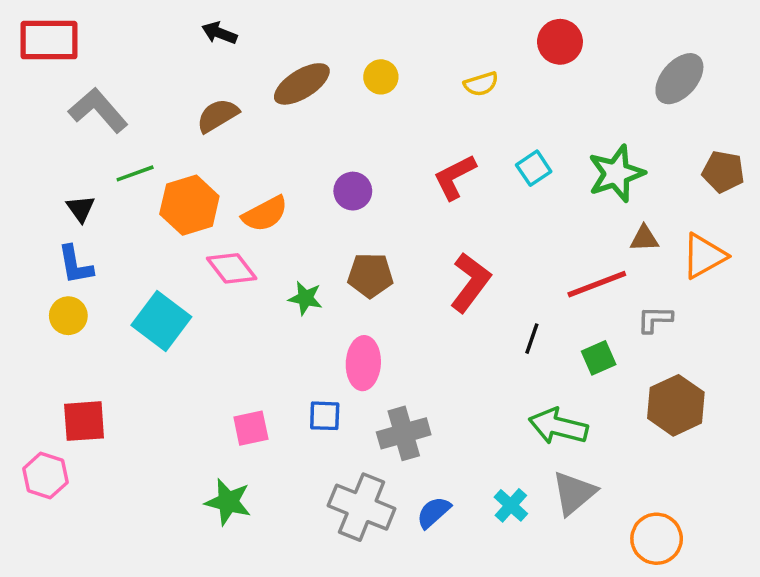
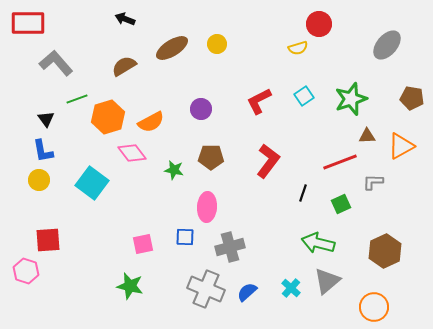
yellow semicircle: (481, 84) -> (298, 48), moved
brown hexagon: (676, 405) -> (385, 251), moved

